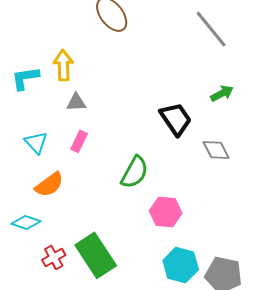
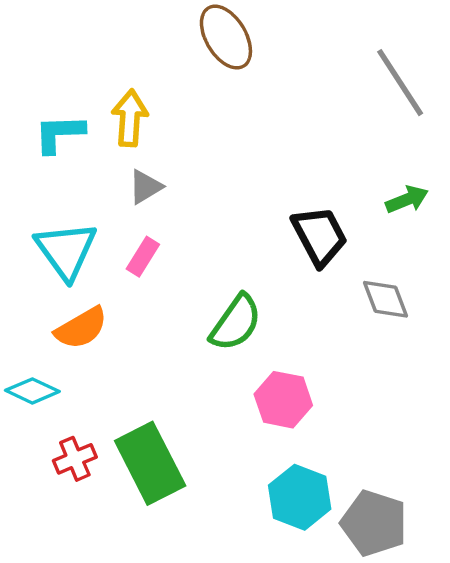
gray triangle: (76, 102) -> (145, 187), turned -35
cyan triangle: (36, 143) -> (66, 250), size x1.5

